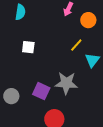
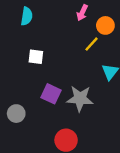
yellow line: (76, 45) -> (92, 44), moved
purple square: (41, 91) -> (51, 94), moved

